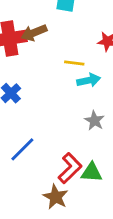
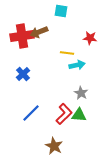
red L-shape: (70, 168) -> (64, 114), moved
green triangle: (92, 172) -> (79, 115), moved

